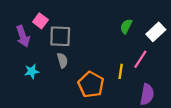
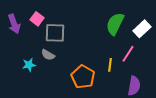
green semicircle: (126, 26) -> (115, 24), size x1.6
purple arrow: (23, 36) -> (14, 24), moved
gray semicircle: (62, 60) -> (48, 55), moved, turned 136

